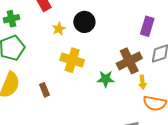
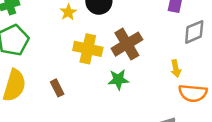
brown cross: (129, 61) -> (127, 44), moved
green star: (106, 79) -> (118, 80), moved

